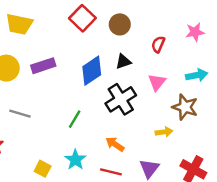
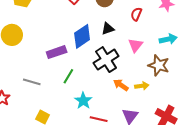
purple rectangle: (43, 66) -> (57, 52), moved
gray line: (20, 114) -> (32, 82), moved
orange arrow: (115, 144) -> (121, 85), moved
cyan star: (75, 160) -> (83, 101), moved

